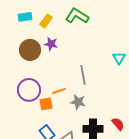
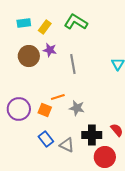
gray line: (83, 75) -> (73, 64), moved
purple circle: (29, 90) -> (19, 109), moved
orange square: (46, 104) -> (45, 110), turned 32

